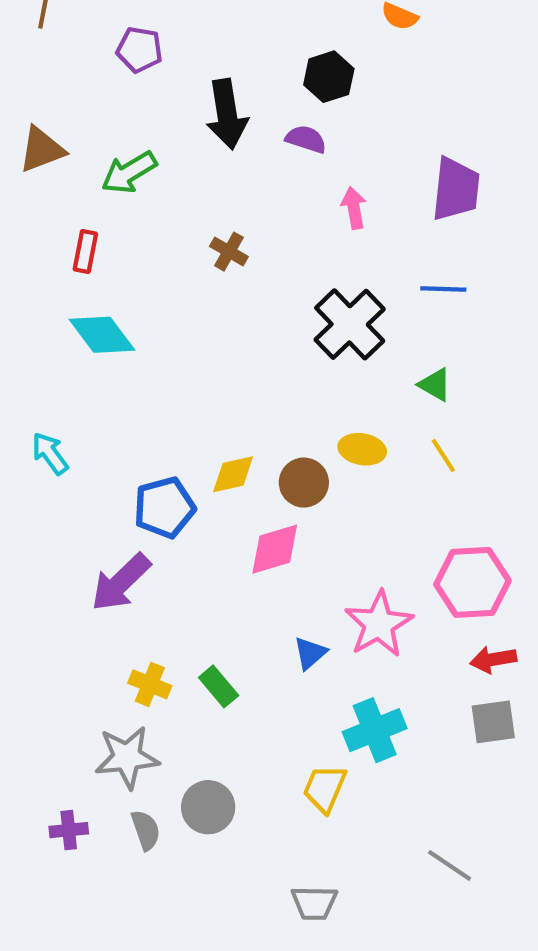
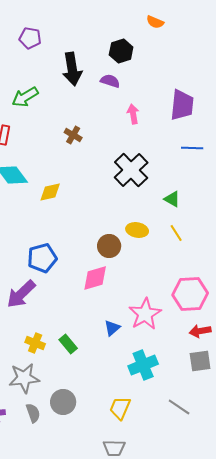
blue line: (443, 289) -> (192, 148), moved
yellow diamond: (233, 474) -> (50, 192), moved
yellow trapezoid: (325, 788) -> (120, 408), moved
gray line: (450, 865) -> (179, 407), moved

